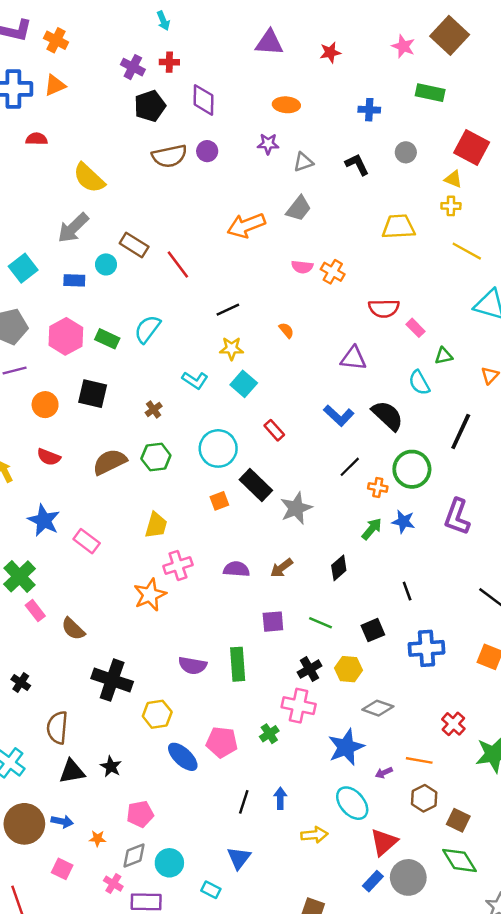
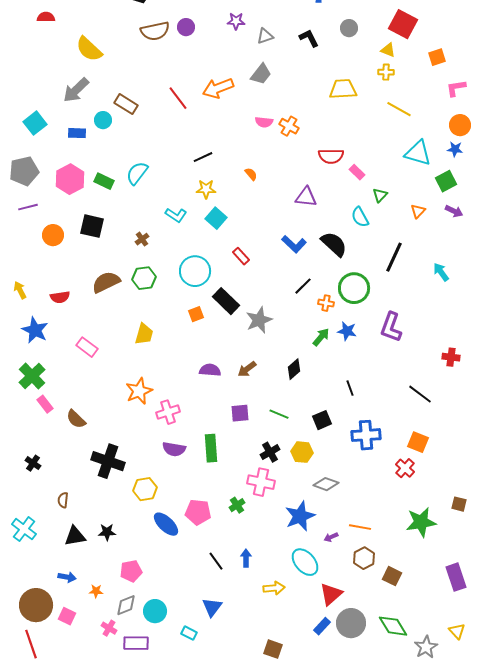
red line: (178, 264) -> (178, 98), moved
green triangle: (444, 356) -> (380, 195), turned -35
red semicircle: (49, 457) -> (60, 297), moved, turned -30
blue star: (44, 520) -> (35, 330), moved
pink cross: (178, 565) -> (168, 412), moved
red cross: (453, 724) -> (405, 468), moved
brown semicircle: (57, 728) -> (63, 500), size x0.6
black star: (111, 767) -> (107, 532), turned -30
black line: (244, 802) -> (216, 561), turned -54
brown circle: (24, 824) -> (36, 605), moved
green diamond: (459, 860) -> (393, 626), moved

